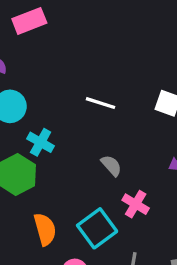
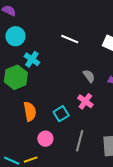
gray semicircle: (111, 166) -> (89, 76), moved
cyan square: (97, 228) -> (61, 114), size x0.7

